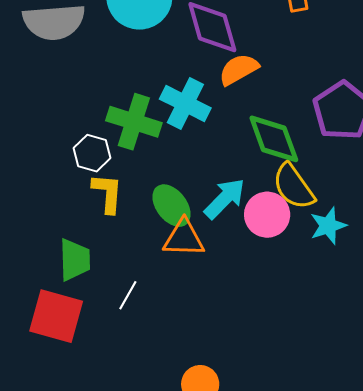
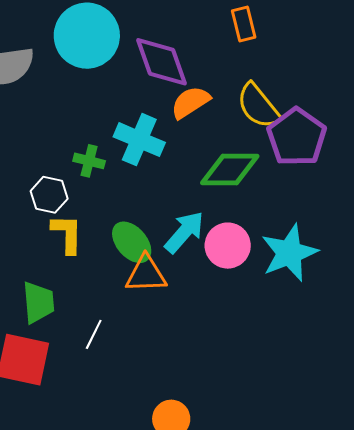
green cross: (134, 122) -> (89, 161), size x0.6
green diamond: (274, 139) -> (230, 170), turned -66
yellow semicircle: (294, 186) -> (258, 106), moved
cyan star: (328, 226) -> (289, 253), size x1.5

